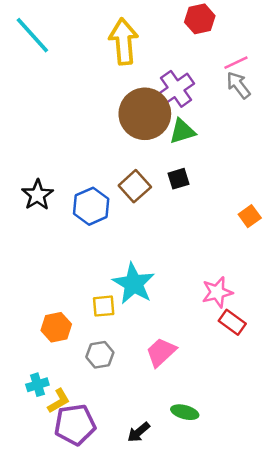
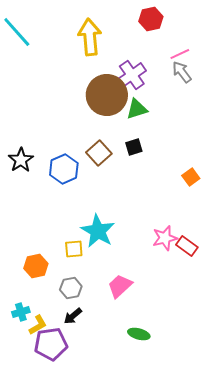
red rectangle: (232, 322) -> (187, 246), moved
black arrow: (139, 432) -> (73, 316), moved

